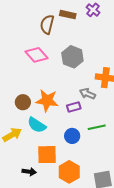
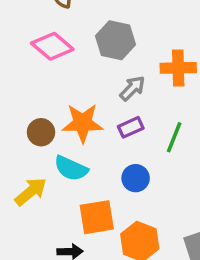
gray arrow: (87, 94) -> (132, 88), moved, turned 119
green line: (97, 127) -> (174, 137), moved, turned -48

